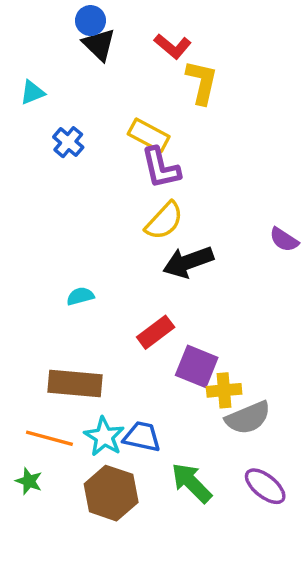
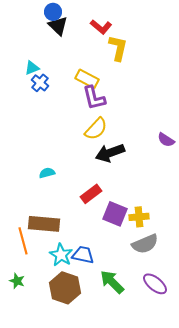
cyan triangle: (32, 92) -> (32, 68), moved
yellow cross: (224, 390) -> (139, 217), moved
orange line: (49, 438) -> (23, 241), moved, turned 60

